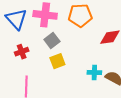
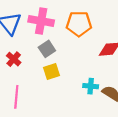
red cross: (22, 52) -> (14, 59), turned -32

